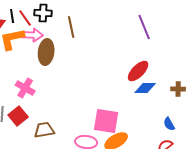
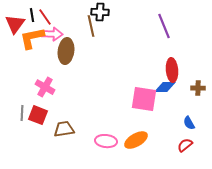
black cross: (43, 13) -> (100, 12), moved
red ellipse: (138, 71) -> (172, 70), moved, turned -50
red square: (18, 116) -> (38, 115), turned -30
pink square: (106, 121) -> (144, 99), moved

